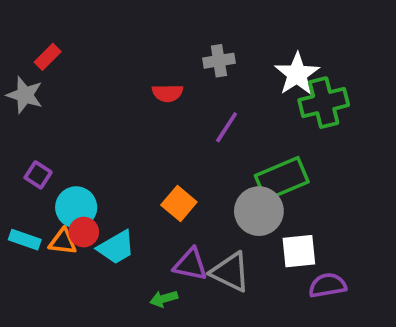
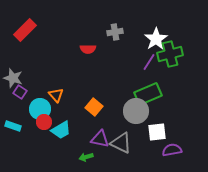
red rectangle: (48, 57) -> (25, 30), size x1.6
gray star: (25, 95) -> (13, 78), moved
purple line: (227, 127) -> (149, 62), moved
orange triangle: (63, 242) -> (56, 95), moved, turned 42

